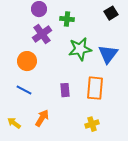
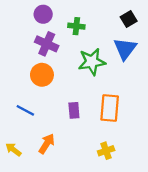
purple cross: (42, 34) -> (47, 44), turned -30
blue triangle: (108, 54) -> (125, 49), moved
orange circle: (27, 61) -> (42, 75), moved

